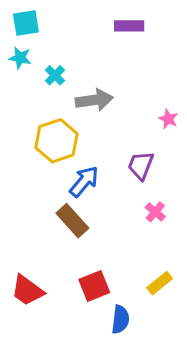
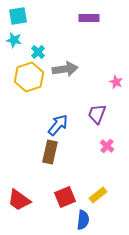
yellow hexagon: (56, 141) -> (29, 77), moved
brown rectangle: (72, 221) -> (50, 152), turned 55
yellow rectangle: (160, 283) -> (98, 195), moved

